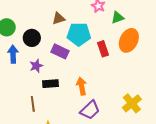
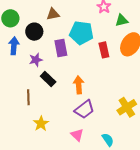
brown triangle: (59, 18) -> (53, 14), moved
purple rectangle: (60, 51) -> (61, 48), turned 48
black rectangle: (51, 84) -> (48, 79), turned 42

